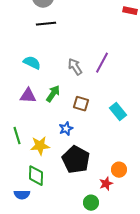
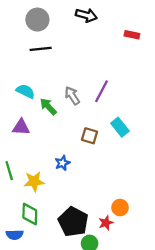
green arrow: (53, 94) -> (48, 106), moved, turned -78
brown square: (81, 104) -> (90, 136), moved
cyan rectangle: (118, 112) -> (120, 127), moved
black pentagon: (76, 160) -> (73, 222), moved

